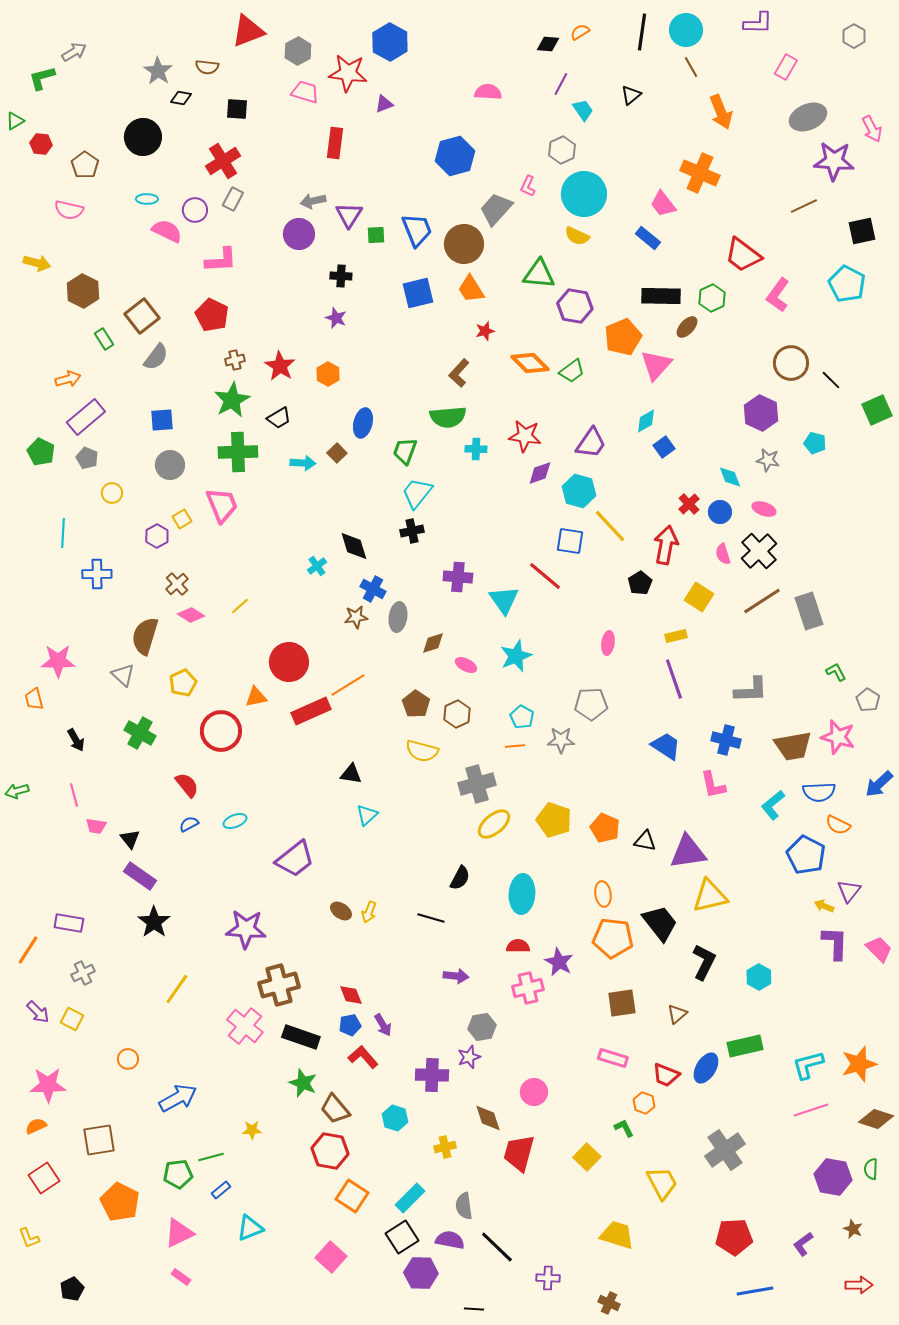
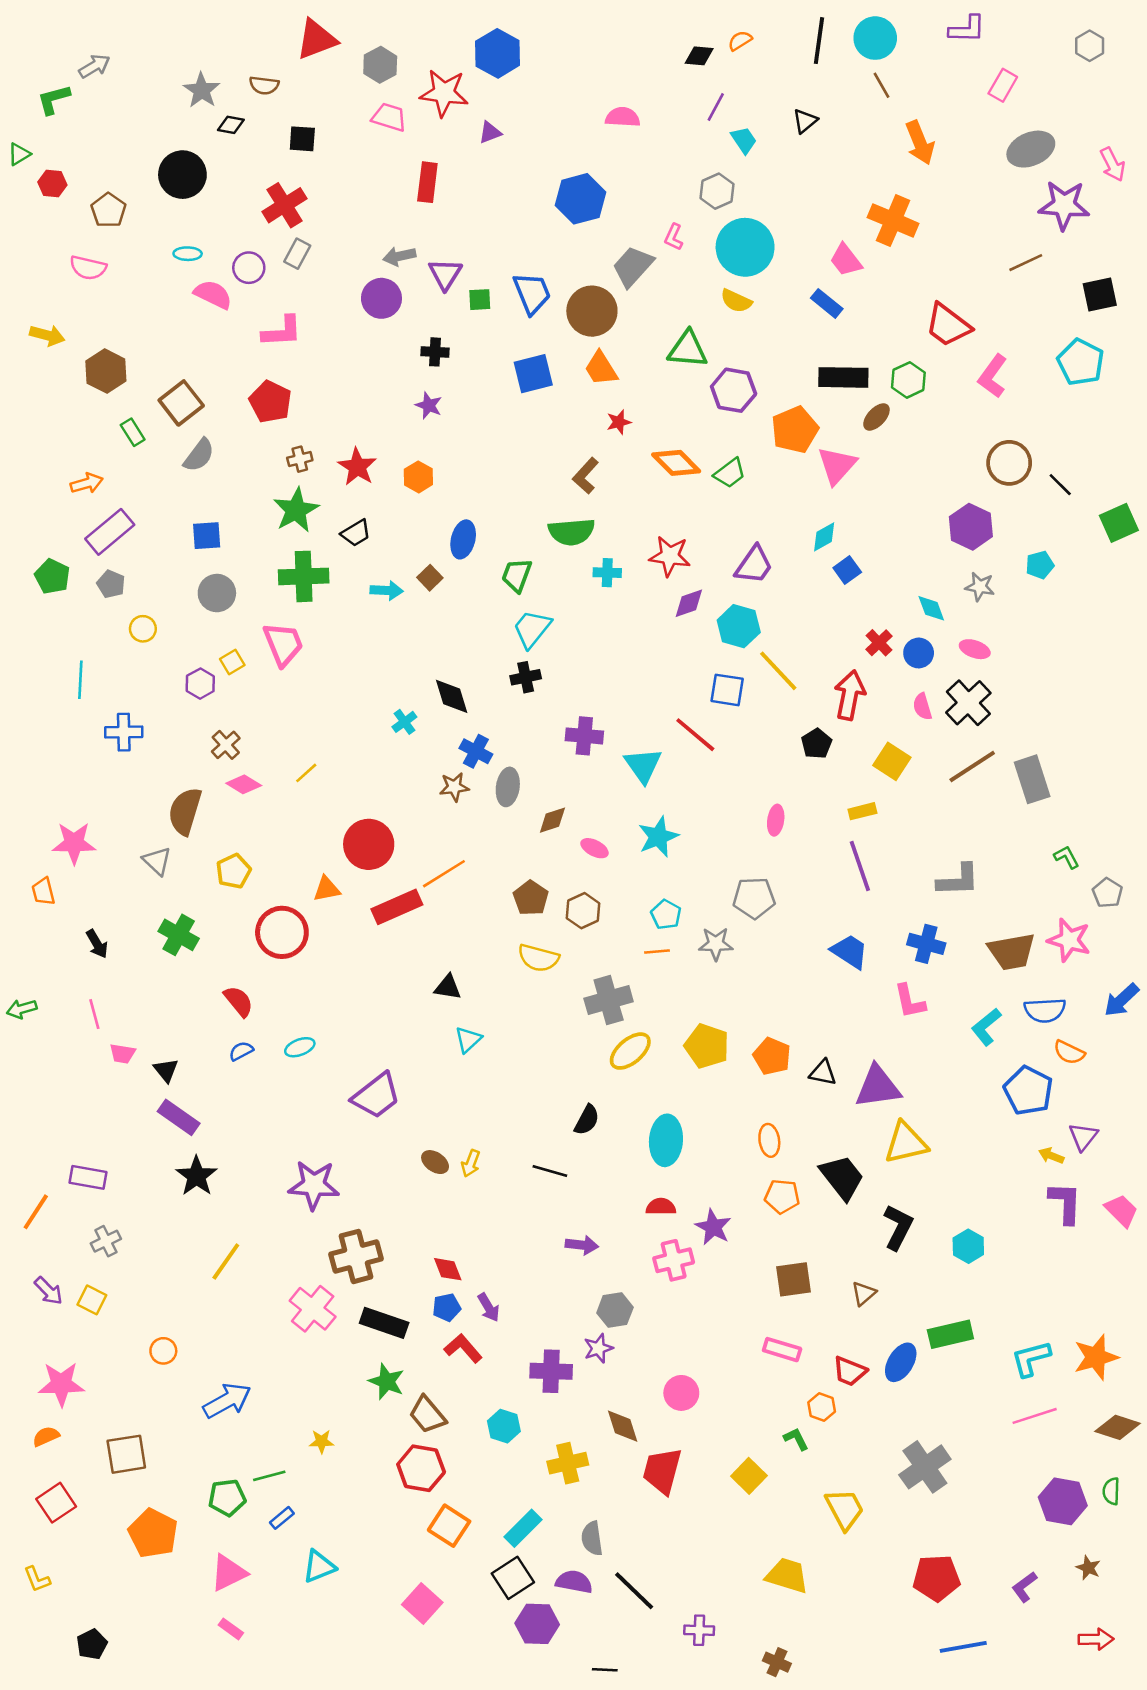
cyan pentagon: (815, 443) -> (1040, 565), turned -30
orange pentagon: (613, 938) -> (782, 1196), size x0.7
yellow cross: (445, 1147) -> (568, 1463), size x1.4

